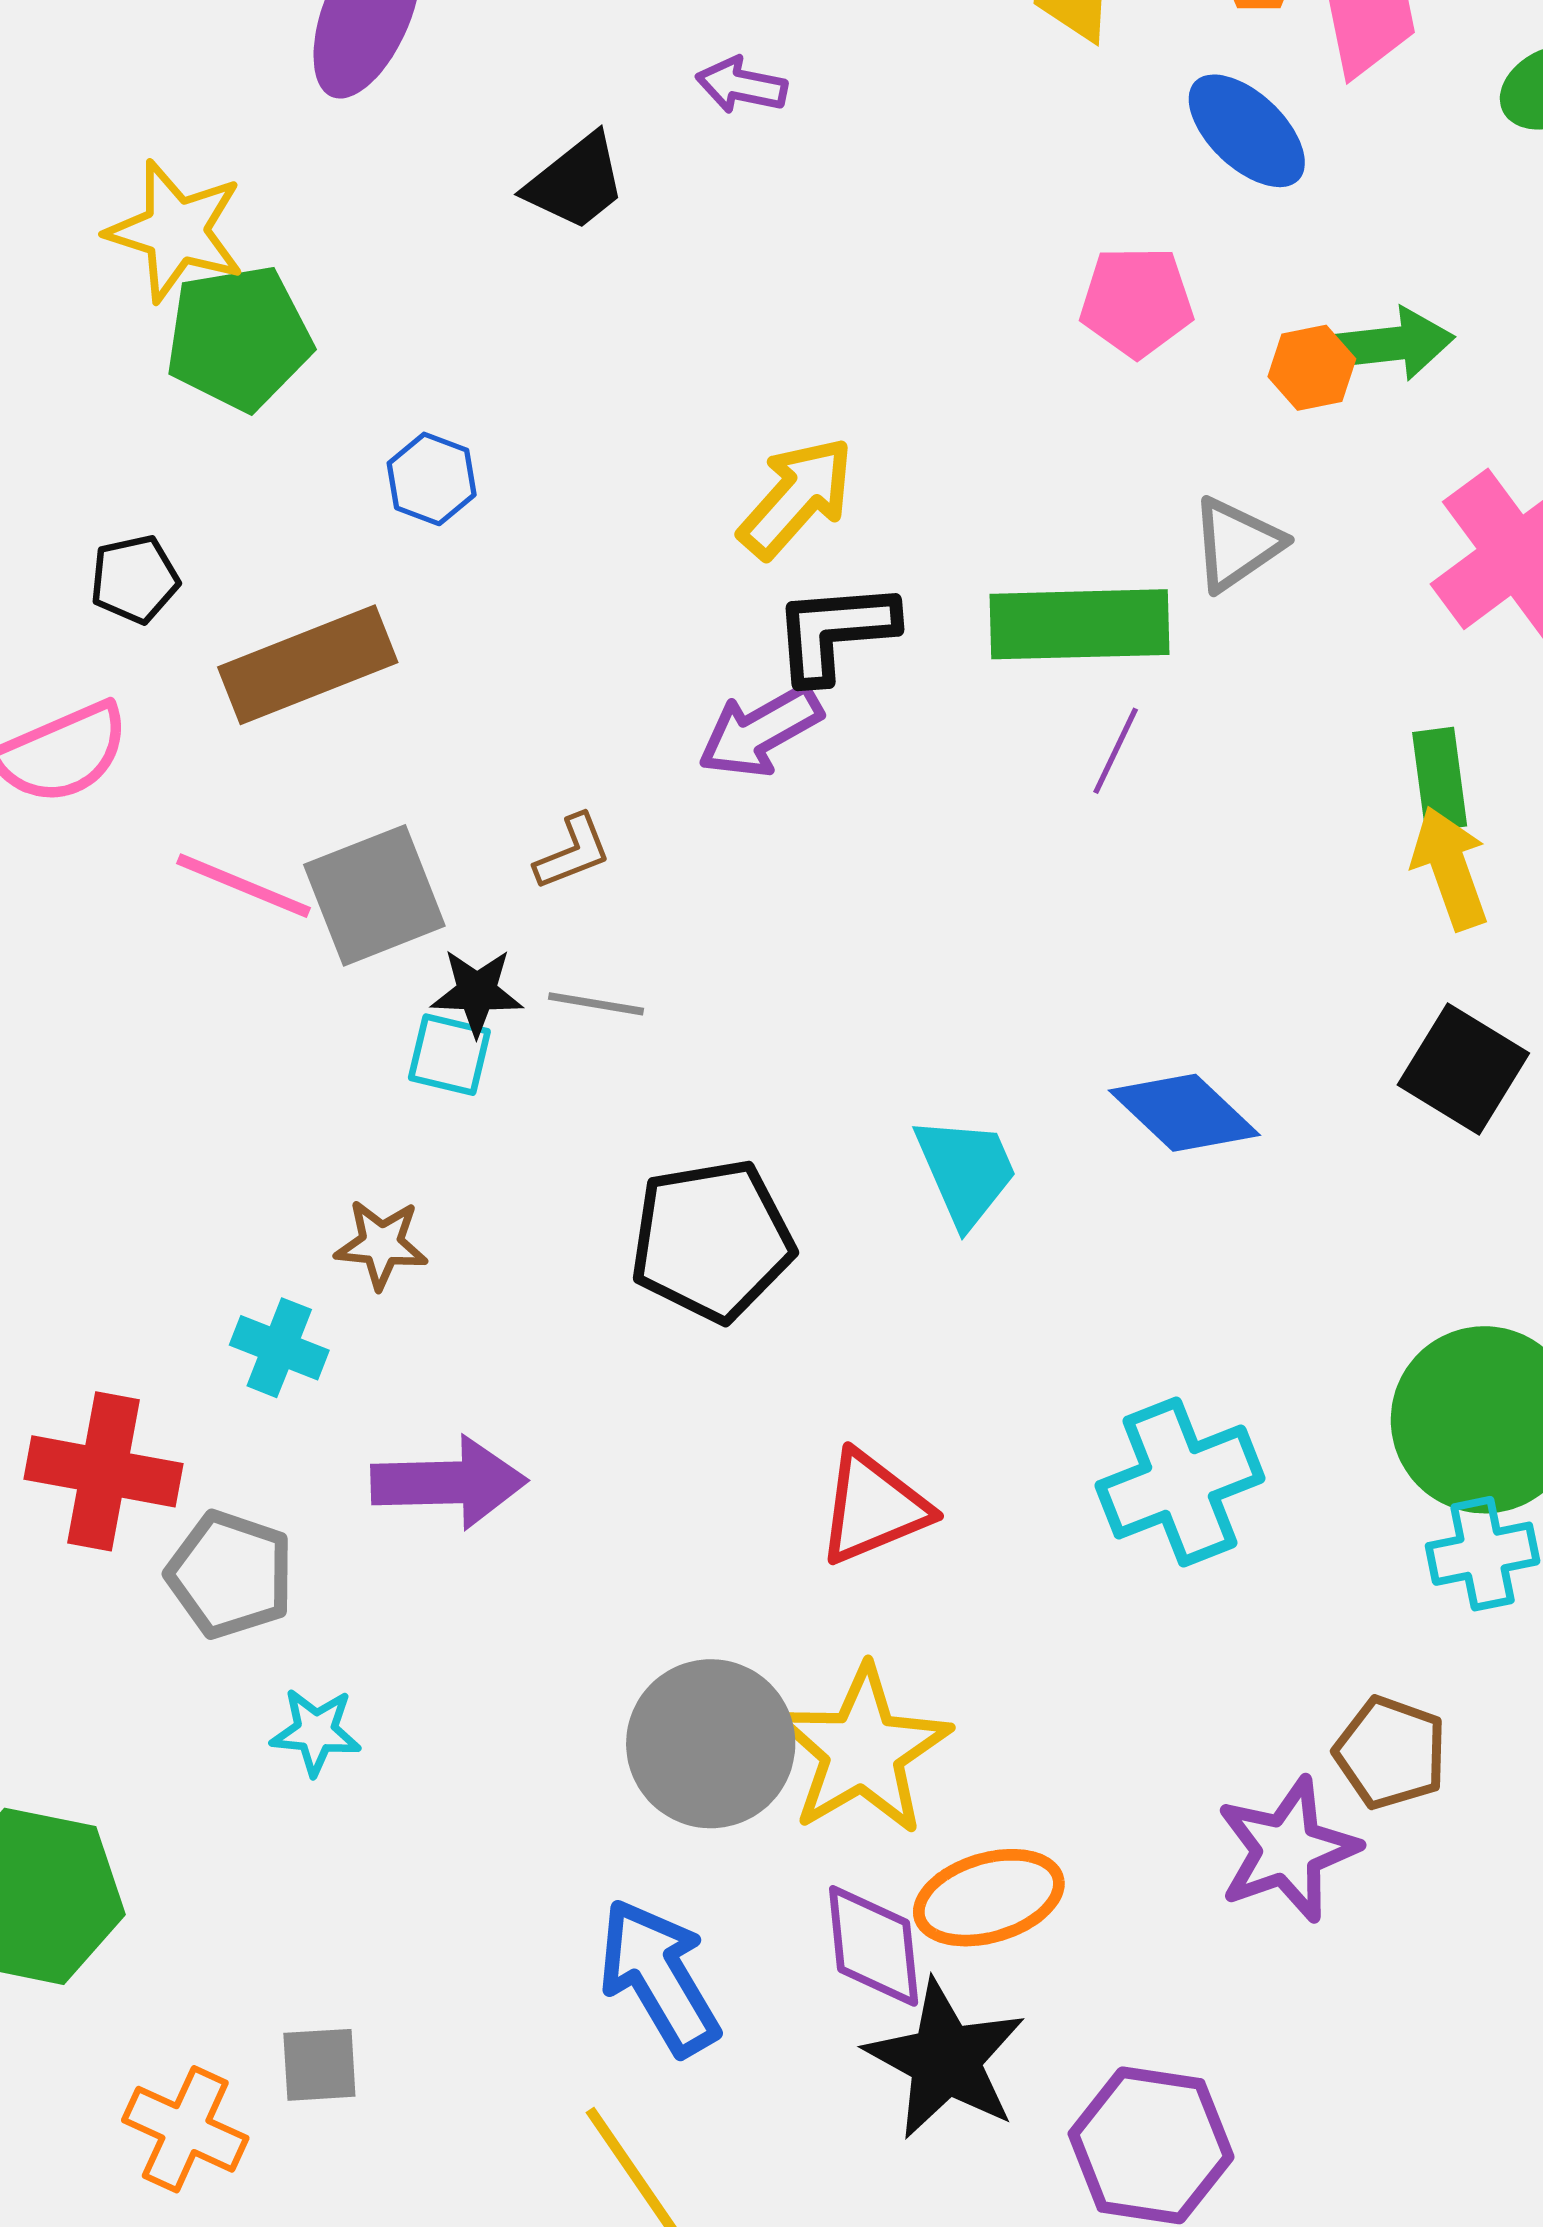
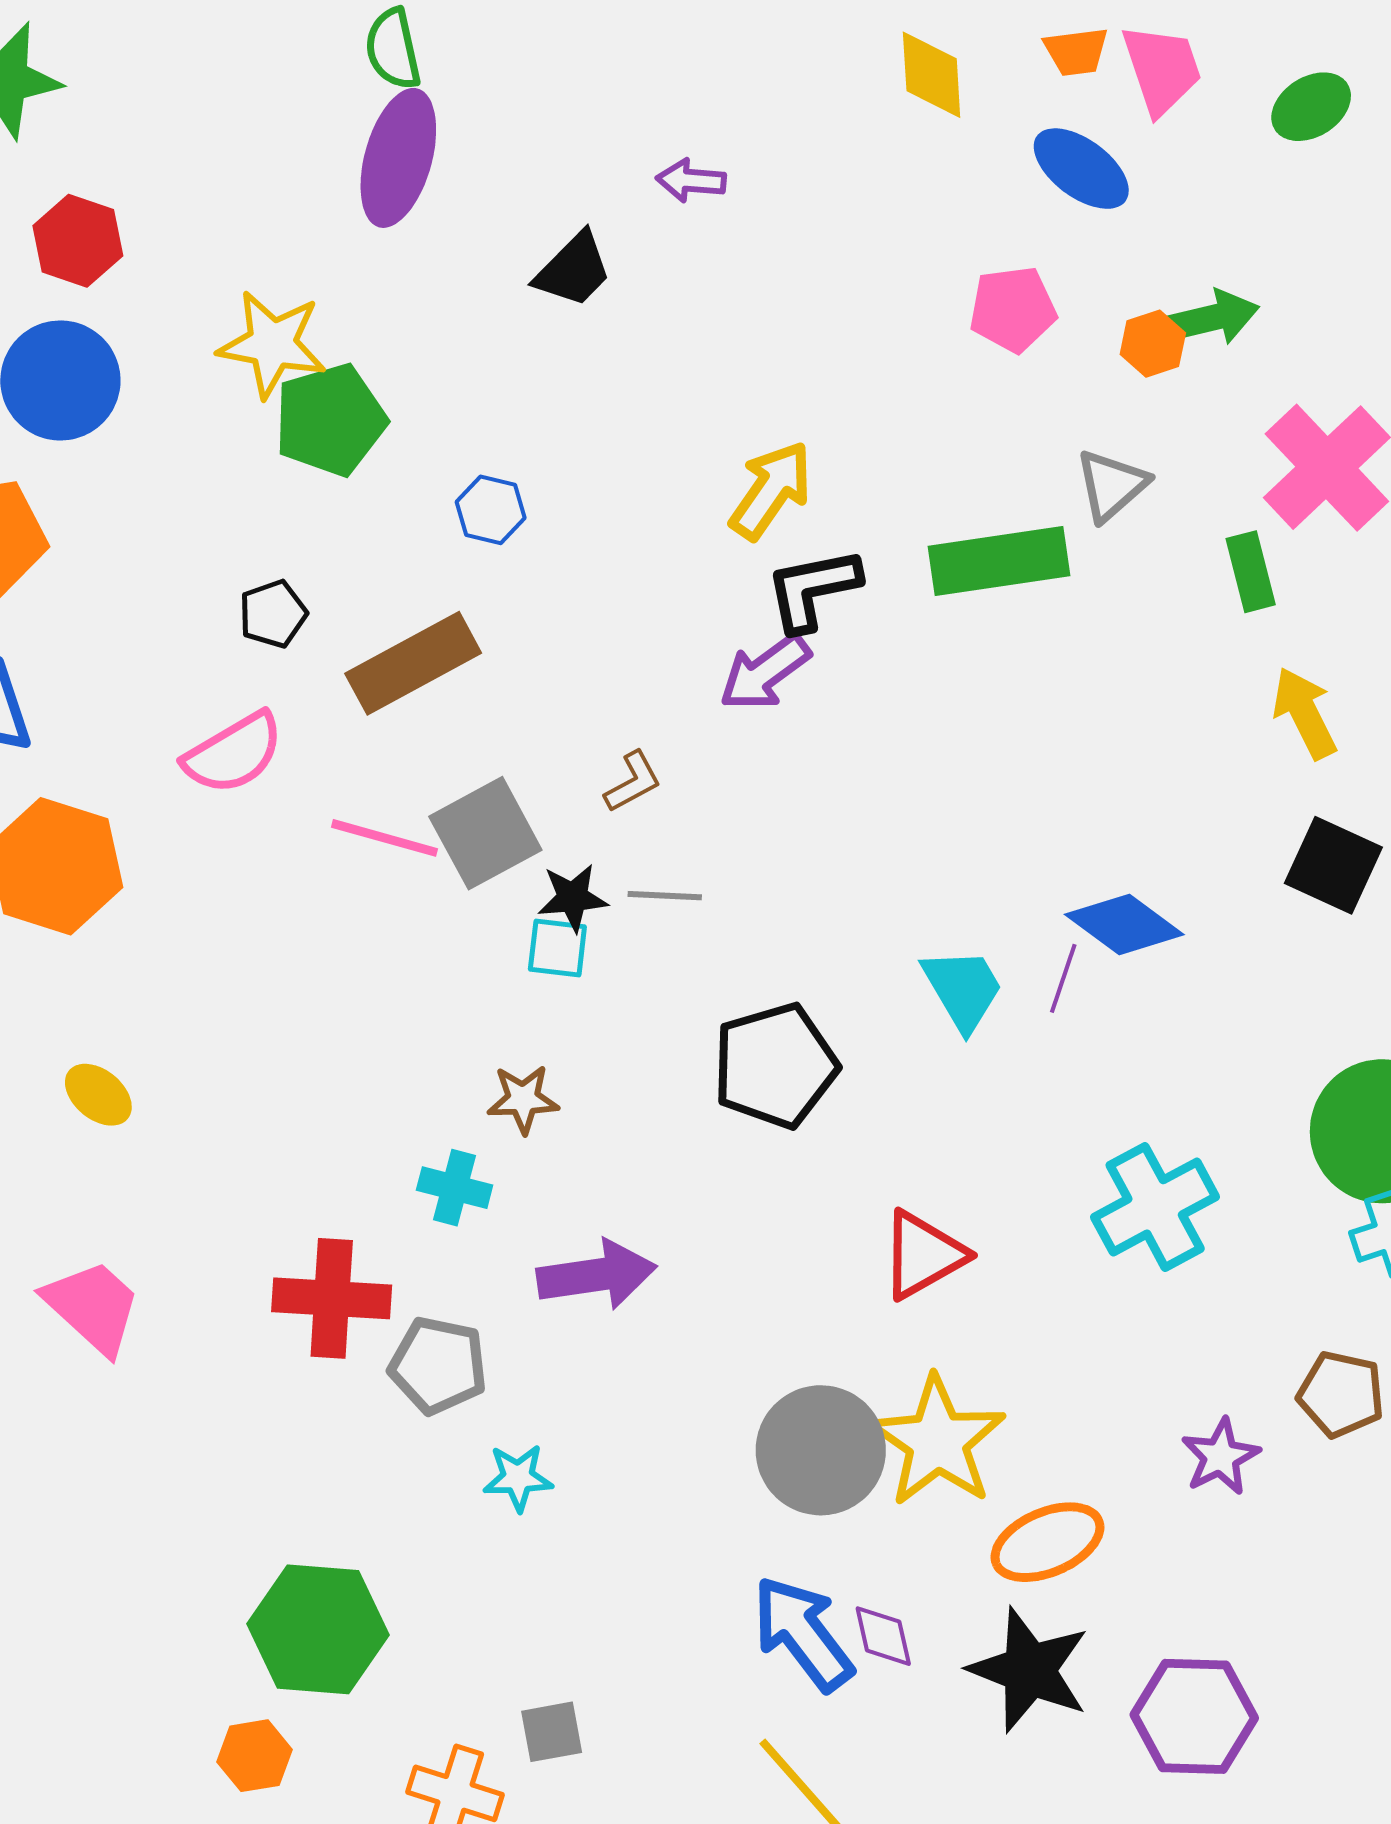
purple line: (1116, 751) -> (1063, 978), moved
green rectangle: (1440, 779) -> (1251, 572), moved
purple star: (1288, 1850) -> (1220, 1457), moved, size x0.7
purple diamond: (874, 1946) -> (883, 1636), moved, size x0.7

